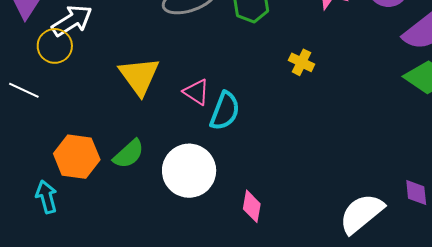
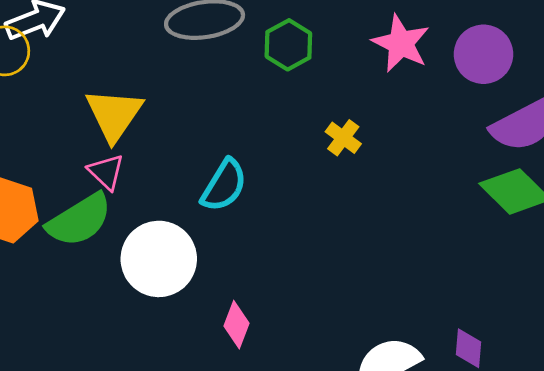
pink triangle: (196, 92) -> (106, 172), moved
green semicircle: (129, 154) -> (79, 220), size x1.4

